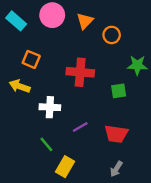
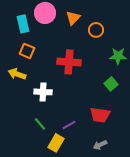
cyan rectangle: (16, 21) -> (23, 24), moved, turned 36
green square: (119, 91) -> (111, 84), moved, turned -32
purple line: (80, 127) -> (69, 125), moved
gray arrow: (116, 169) -> (100, 145), turned 32

